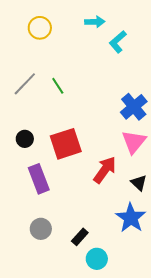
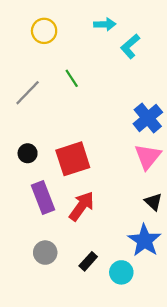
green line: (58, 86) -> (72, 78), moved
red arrow: (105, 170) -> (82, 206), moved
cyan circle: (97, 259) -> (121, 272), moved

